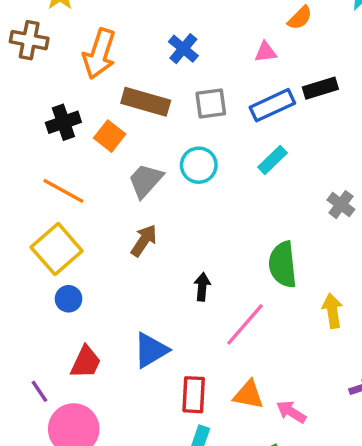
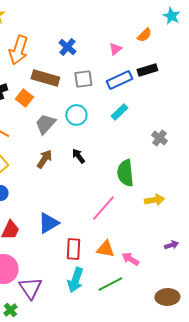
orange semicircle: (300, 18) -> (144, 35), moved
pink triangle: (266, 52) -> (115, 49), turned -32
black arrow: (202, 287) -> (78, 156), moved, turned -42
yellow arrow: (332, 311) -> (154, 200), turned 90

